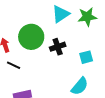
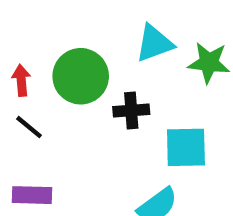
cyan square: (86, 57) -> (186, 147), size x1.5

